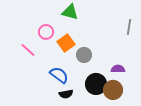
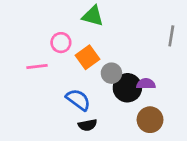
pink line: (28, 50) -> (37, 66), turned -49
purple semicircle: (118, 69) -> (146, 84), moved
black circle: (96, 84) -> (127, 88), moved

